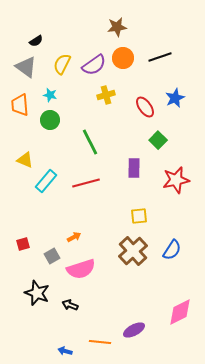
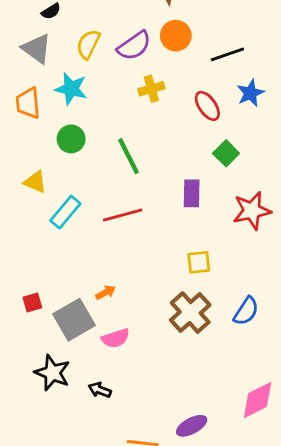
black line: (160, 57) -> (227, 54), moved
cyan star: (50, 95) -> (71, 89), size x1.6
green circle: (50, 120) -> (71, 139), moved
gray square: (52, 256) -> (74, 320), size x1.8
pink semicircle: (81, 269) -> (116, 338), size x0.7

